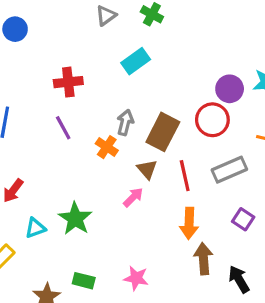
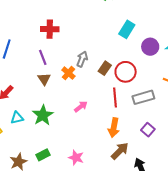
cyan rectangle: (136, 61) -> (127, 29), moved, turned -30
red circle: (212, 120) -> (126, 72), moved
brown rectangle: (163, 132) -> (105, 68), size x0.6
brown triangle: (147, 169) -> (44, 79), moved
brown arrow: (203, 259) -> (120, 151), turned 42
green rectangle: (84, 281) -> (43, 155), turned -48

